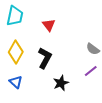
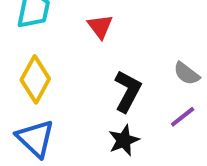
black L-shape: (45, 58) -> (128, 91), moved
blue triangle: (16, 82) -> (35, 138), size x1.5

